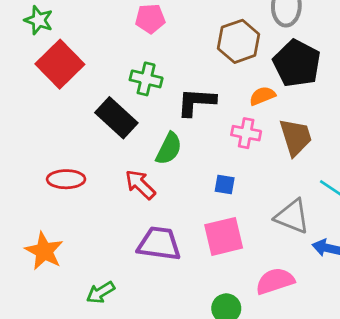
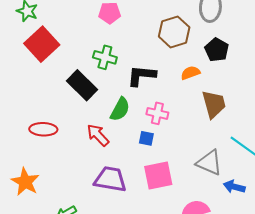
black pentagon: (297, 63) -> (217, 50), size x0.7
pink cross: (246, 133) -> (157, 113), moved
blue square: (225, 185) -> (146, 138), moved

